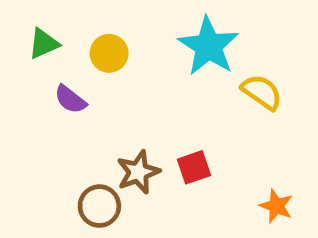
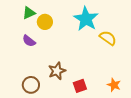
green triangle: (44, 44) -> (29, 13), moved
red square: (194, 167) -> (80, 86), moved
brown circle: (99, 206) -> (31, 85), moved

